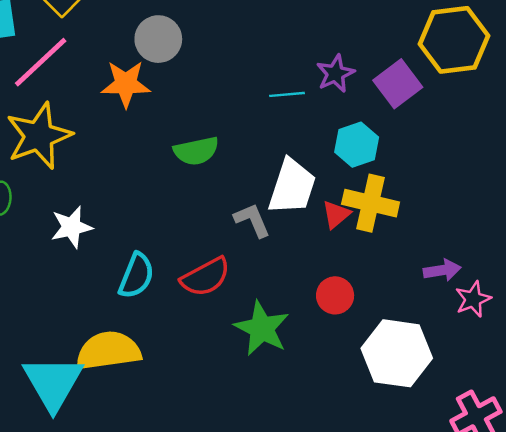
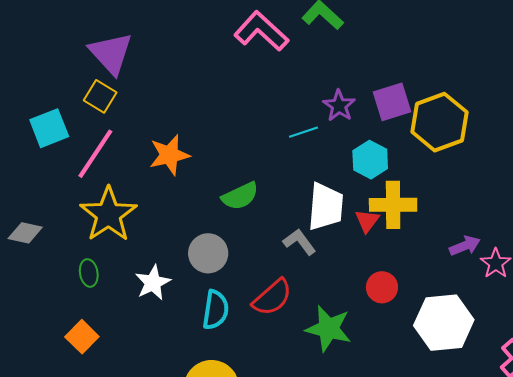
gray circle: (158, 39) -> (208, 253), moved
yellow hexagon: (454, 40) -> (439, 122), moved
purple square: (398, 84) -> (392, 102), turned 33

